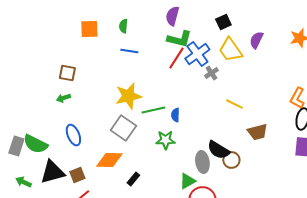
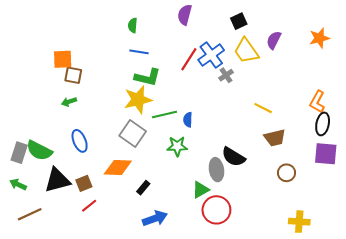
orange square: (89, 29) -> (63, 59), moved
green L-shape: (179, 39) -> (147, 77), moved
yellow line: (234, 104) -> (263, 108), moved
brown circle: (231, 160) -> (286, 173), moved
green arrow: (23, 182) -> (18, 184), moved

